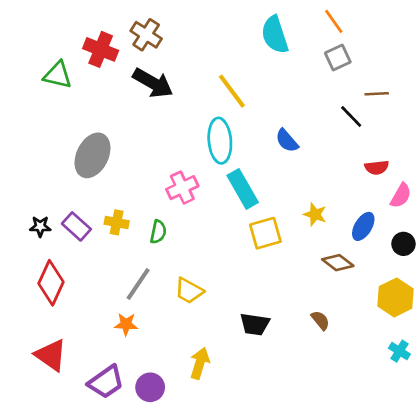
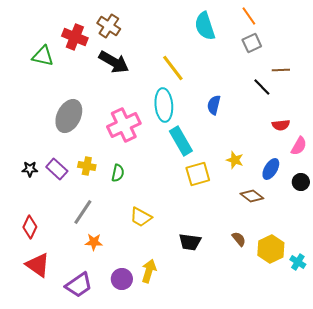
blue semicircle: (287, 141) -> (214, 105), turned 54
pink cross: (182, 188) -> (124, 125), moved, size x1.4
red diamond: (51, 283) -> (30, 227), moved, size x0.7
gray line: (138, 284) -> (83, 212), moved
yellow hexagon: (395, 297) -> (271, 249), moved
purple circle: (150, 387) -> (122, 279), moved

